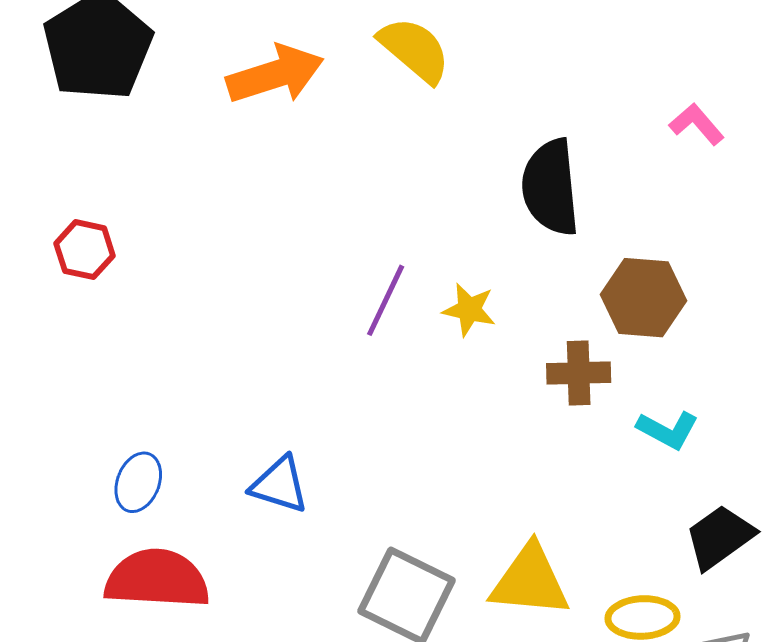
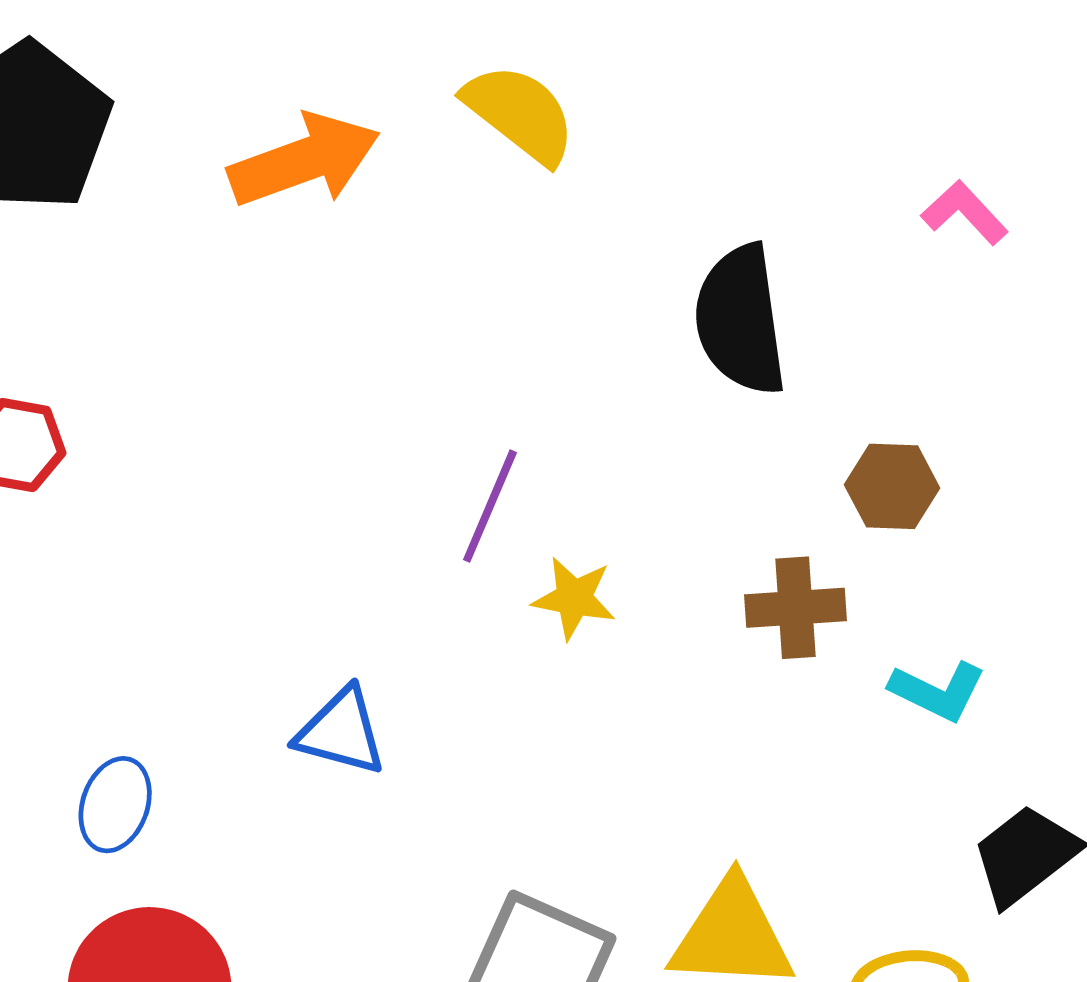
brown hexagon: (643, 298) -> (892, 486), size x0.7
yellow star: (469, 310) -> (574, 598), moved
blue triangle: (279, 485) -> (341, 732), moved

